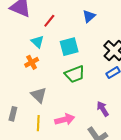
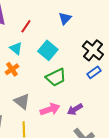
cyan square: (69, 47) -> (48, 50), turned -30
purple arrow: (103, 109) -> (75, 109), moved, turned -84
pink arrow: (65, 119) -> (50, 109), moved

